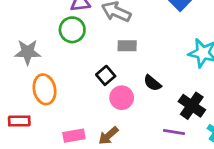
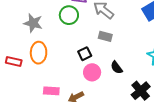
red rectangle: (19, 121) -> (14, 61), moved

